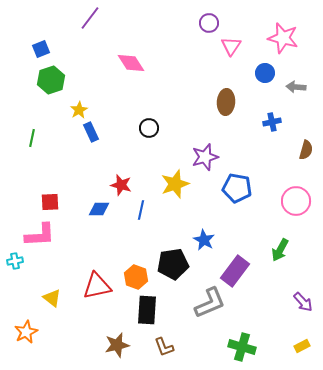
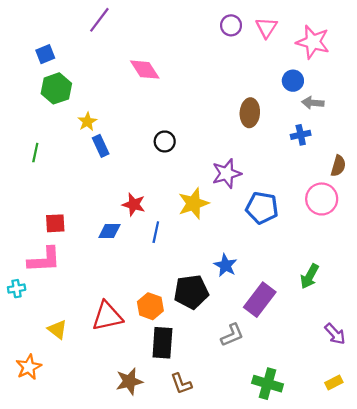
pink triangle: (231, 46) -> (266, 28), moved
gray arrow: (296, 87) -> (313, 103), moved
pink circle: (296, 201) -> (322, 199), moved
gray L-shape: (210, 303) -> (232, 335), size x0.7

